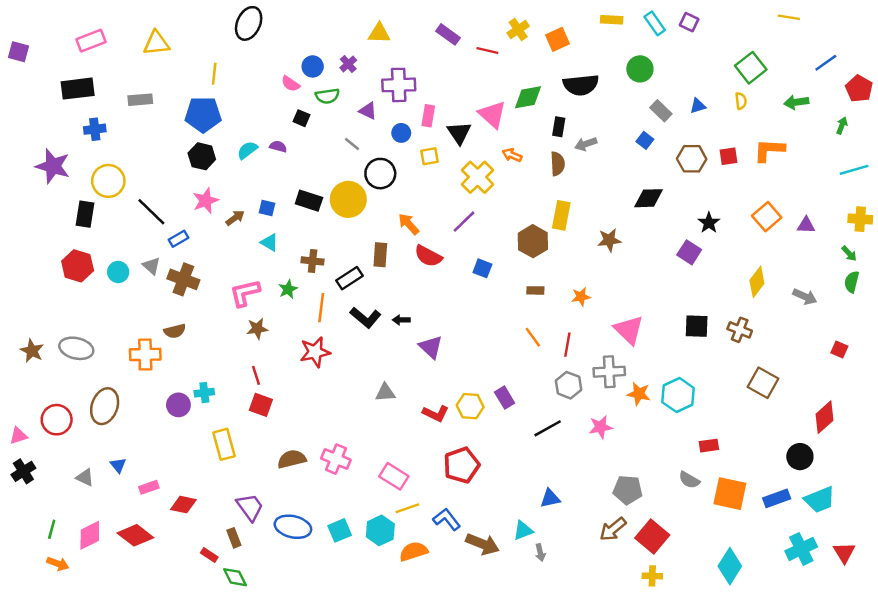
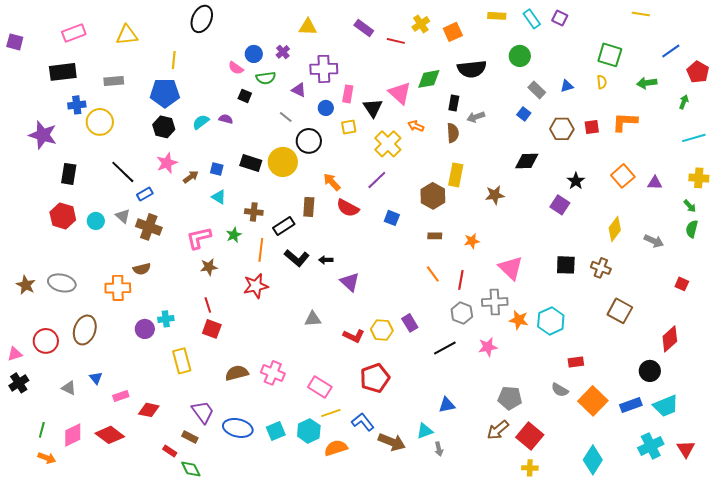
green square: (751, 68) -> (610, 55), turned -35
yellow circle: (108, 181) -> (100, 122), moved
orange square: (730, 494) -> (593, 401), turned 32
brown rectangle: (234, 538) -> (190, 437), turned -42

